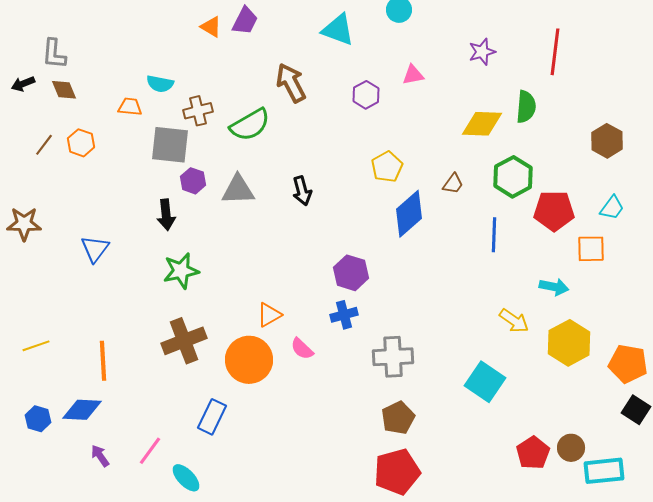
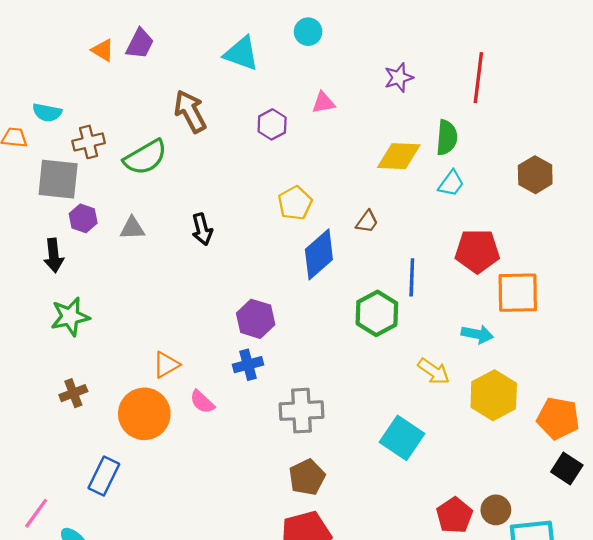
green hexagon: (513, 177) -> (377, 313), moved
gray triangle: (238, 190) -> (132, 228), size x0.7
cyan trapezoid: (612, 208) -> (451, 183), moved
orange square: (591, 249) -> (518, 293), size x1.4
brown cross: (184, 341) -> (73, 393), size x0.6

